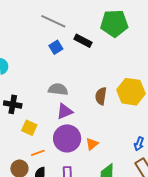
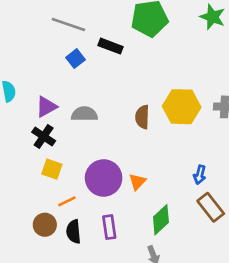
black cross: (13, 104) -> (44, 136), moved, turned 30
purple triangle: (65, 111) -> (46, 107), moved

